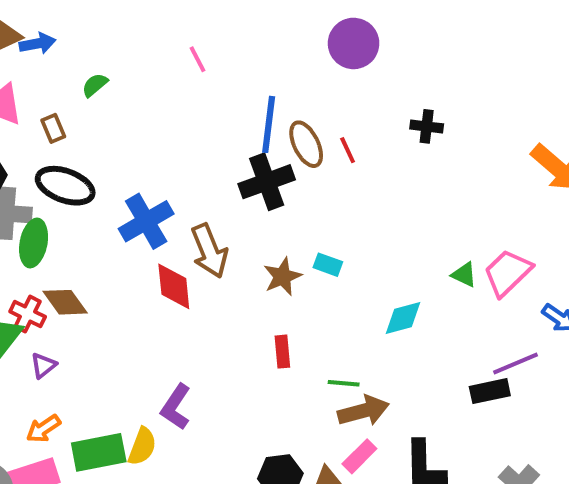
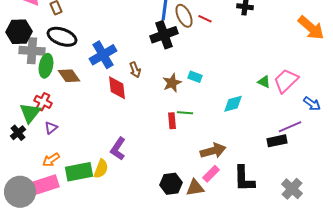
red line: (348, 150) -> (205, 19), turned -40
brown arrow: (209, 251) -> (135, 70), size x0.6
brown diamond: (65, 302) -> (69, 76), moved
green line: (344, 383) -> (185, 113), moved

